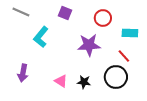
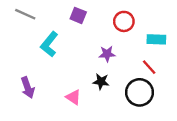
purple star: (89, 45) -> (107, 54), size x0.6
purple arrow: (23, 73) -> (28, 88), turned -30
black star: (84, 82) -> (101, 82), moved

